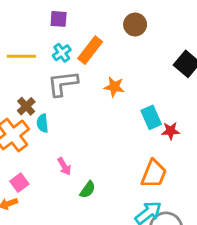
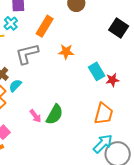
cyan cross: (62, 53) -> (11, 23), moved
cyan semicircle: (42, 123) -> (15, 86), turned 56
green semicircle: (88, 190) -> (55, 114), moved, size x1.5

